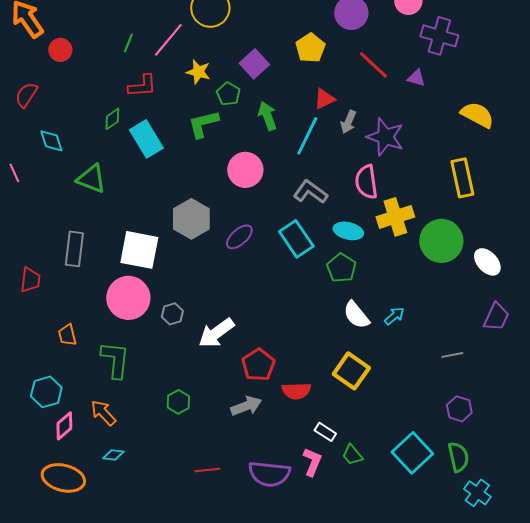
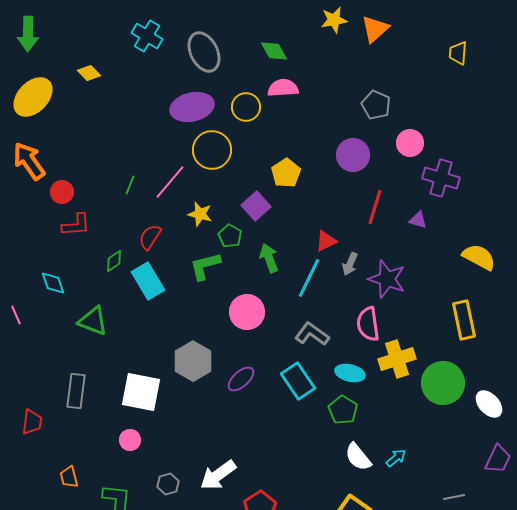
yellow pentagon: (310, 48) -> (286, 173), moved
red line: (373, 65) -> (375, 207), turned 64
red L-shape: (142, 86) -> (76, 225), moved
red semicircle: (26, 95) -> (150, 237), moved
pink circle: (128, 298) -> (130, 440), size x0.5
gray hexagon: (172, 314) -> (168, 484), moved

